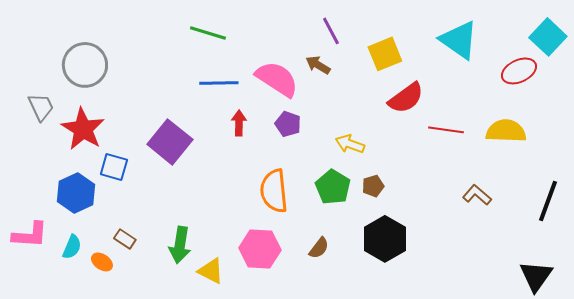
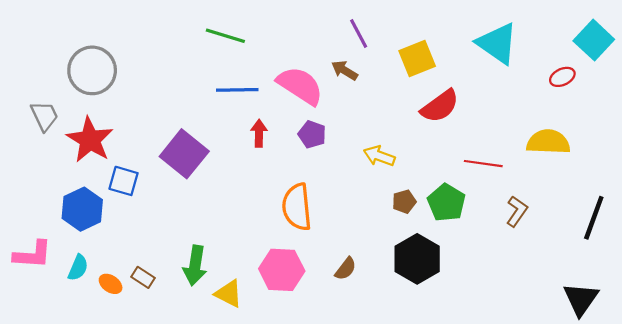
red ellipse: (519, 71) -> (562, 77), size x0.7
red line: (446, 130) -> (483, 164), moved
green pentagon: (333, 187) -> (446, 203), moved
brown L-shape: (477, 195) -> (517, 211), turned 84
brown rectangle: (125, 239) -> (143, 277), moved

